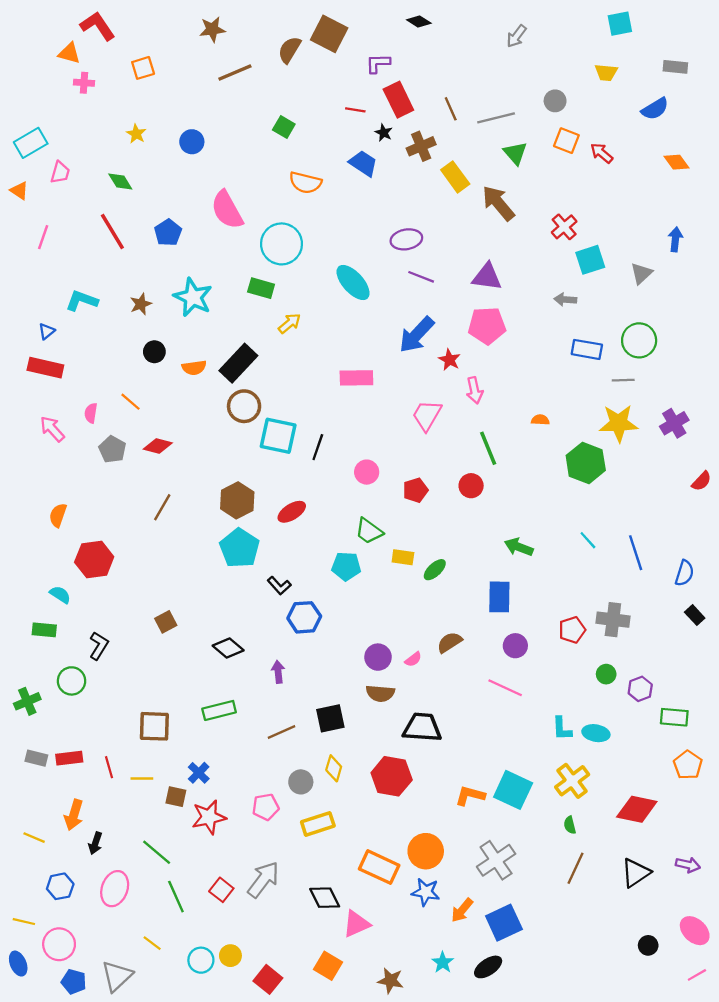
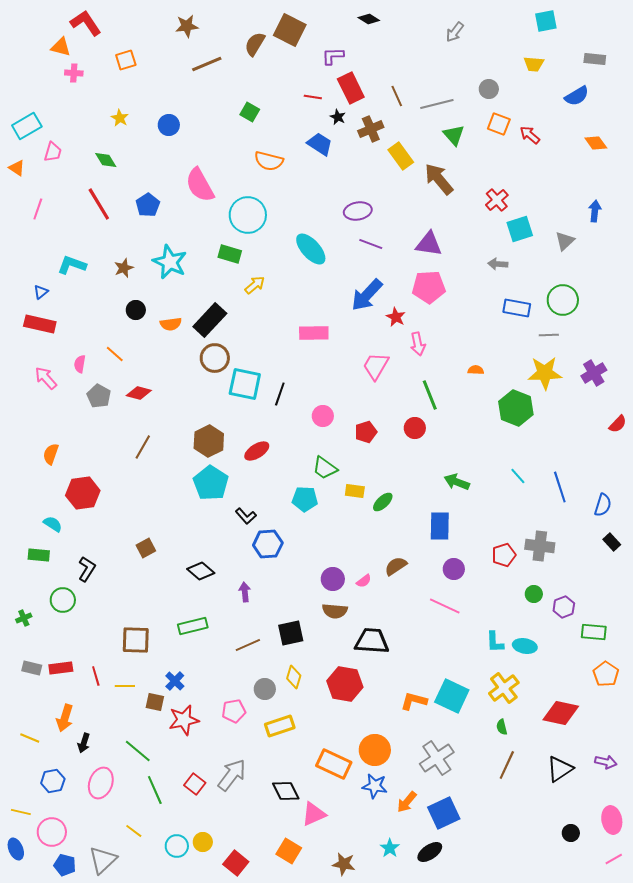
green cross: (27, 701) -> (24, 618), size x0.7
pink ellipse: (695, 931) -> (612, 820), turned 36

